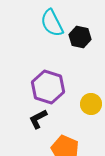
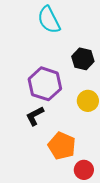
black hexagon: (80, 37) -> (83, 59), moved

